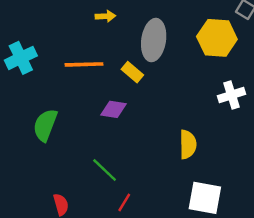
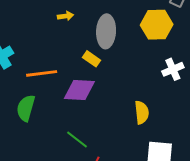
orange line: (84, 64) -> (42, 73), moved
purple diamond: (114, 109) -> (79, 90), size x1.5

